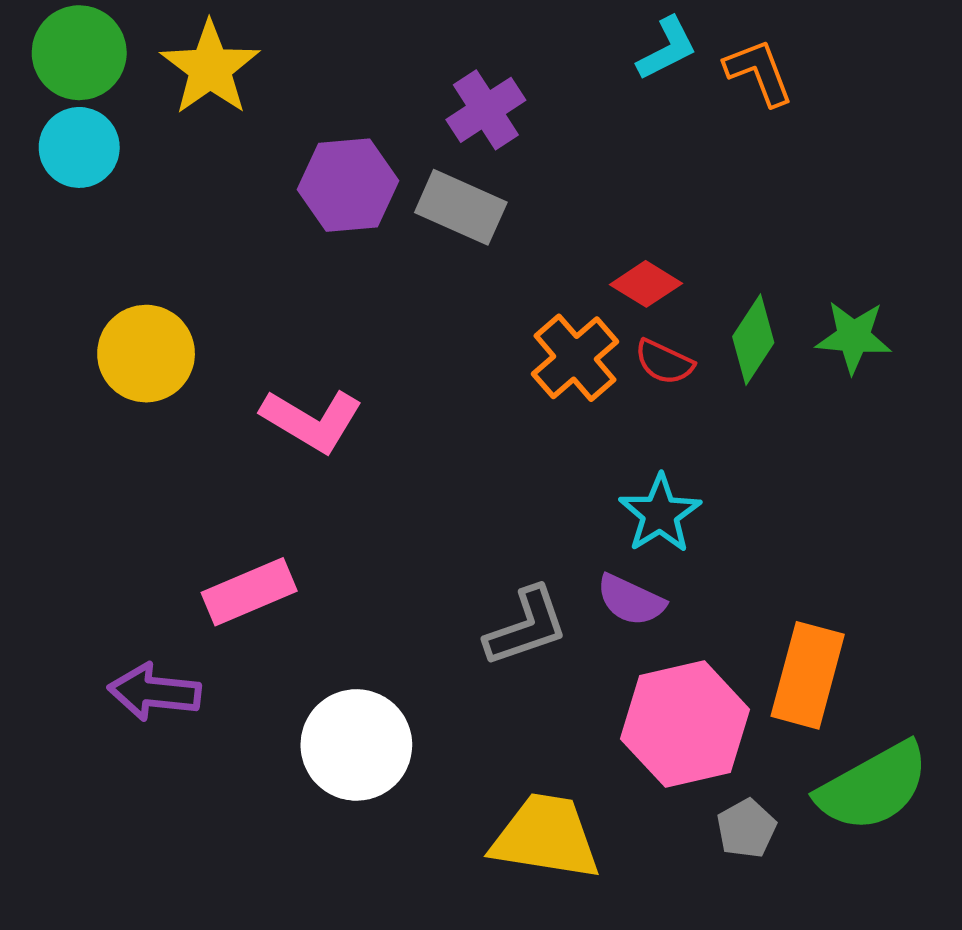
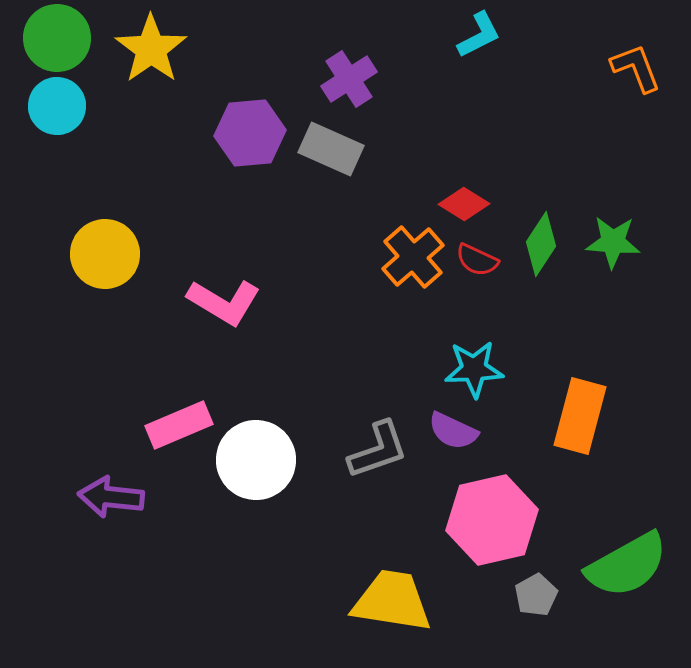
orange L-shape: (759, 72) -> (636, 68), moved
cyan star: (660, 514) -> (474, 369), turned 30
orange rectangle: (808, 675) -> (580, 416), moved
white circle: (356, 745) -> (256, 460), moved

